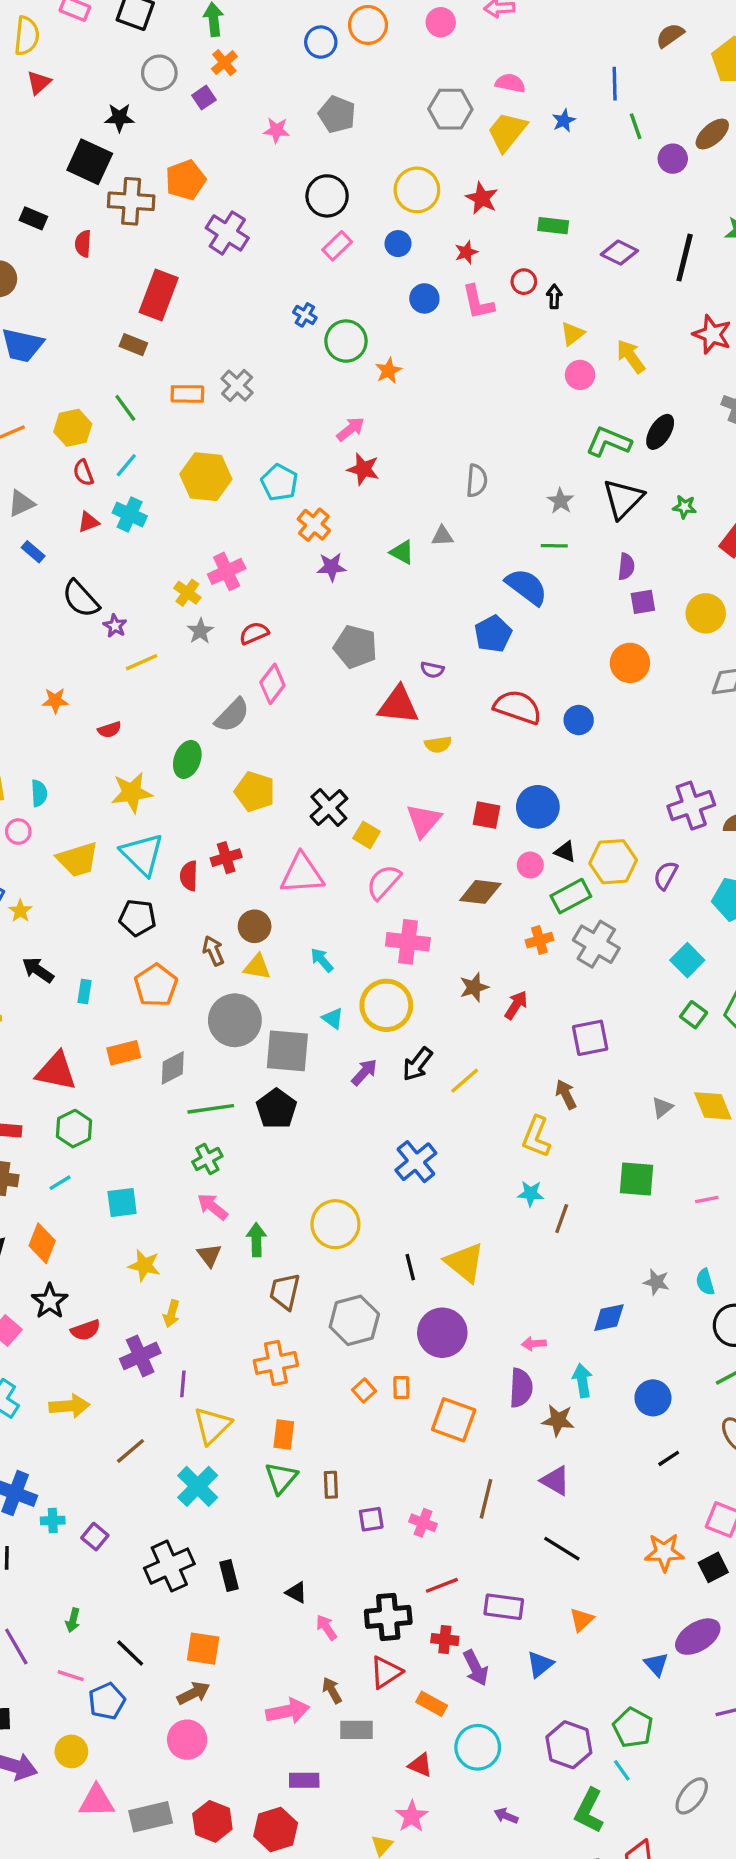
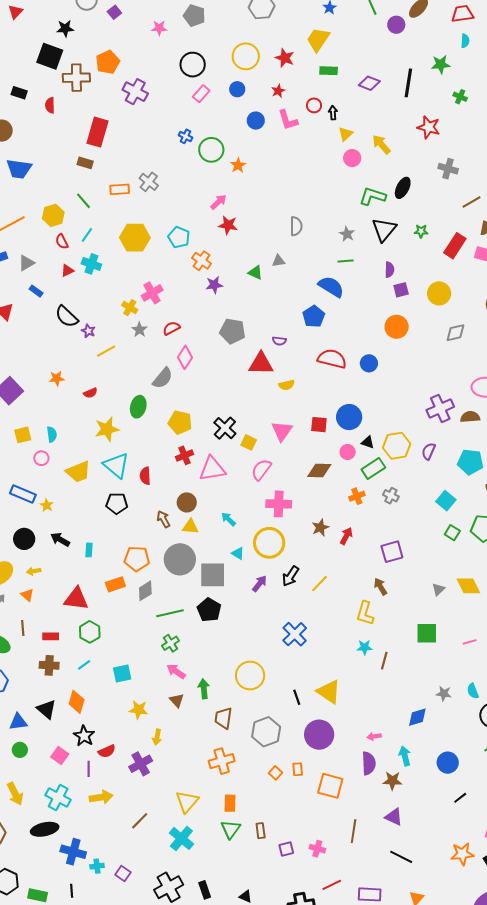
yellow trapezoid: (507, 132) -> (318, 39), moved
red cross: (226, 858) -> (184, 455), moved
gray cross: (596, 944) -> (391, 496), size x0.6
orange pentagon: (156, 985) -> (137, 559), moved, turned -30
purple line: (183, 1384) -> (89, 769), moved

